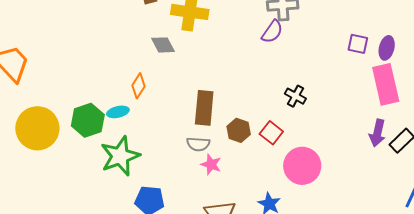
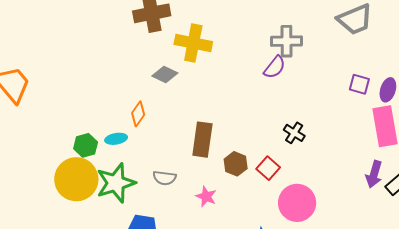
gray diamond: (163, 45) -> (165, 74), turned -40
green hexagon: (88, 120) -> (86, 145), size x0.7
yellow circle: (37, 128) -> (76, 179), moved
gray semicircle: (198, 144) -> (165, 178), moved

